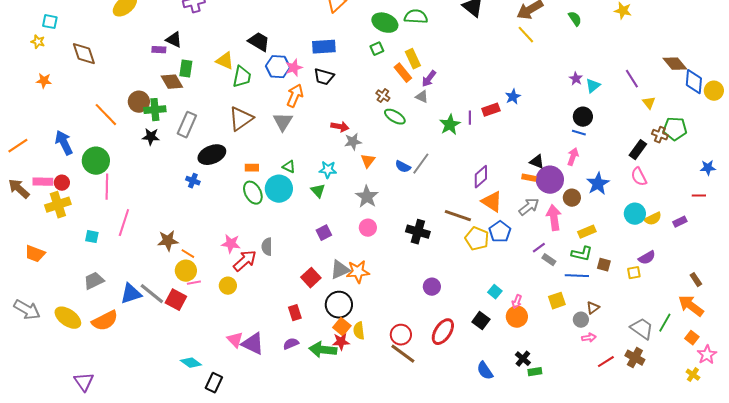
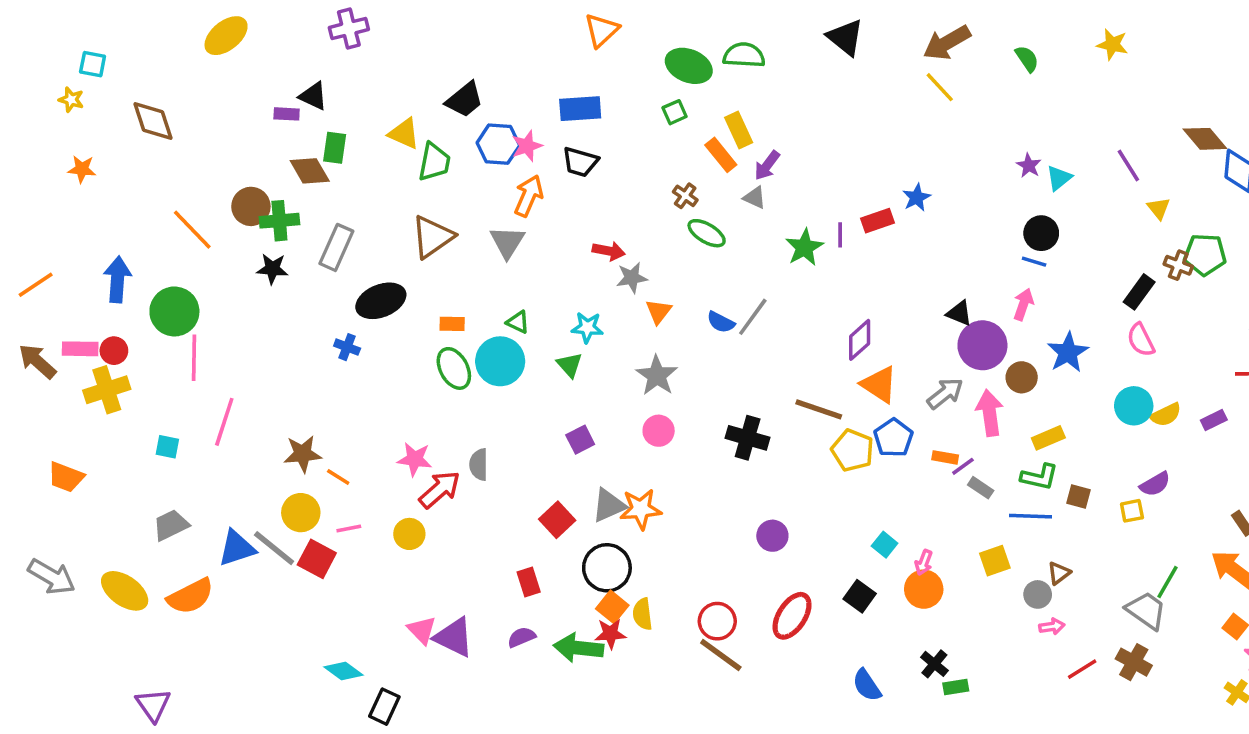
black trapezoid: (259, 42) -> (465, 100), turned 110
blue arrow: (64, 143) -> (117, 279), turned 30
orange rectangle: (529, 178) -> (945, 457), moved
yellow circle: (186, 271) -> (301, 513), moved
green line: (665, 323) -> (1168, 582), moved

